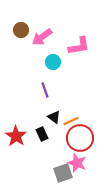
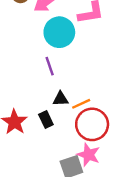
cyan circle: (53, 62) -> (59, 32), size x1.6
black triangle: (54, 117) -> (61, 99), turned -40

